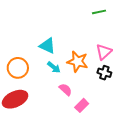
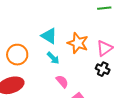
orange star: (78, 62) -> (78, 43), moved

